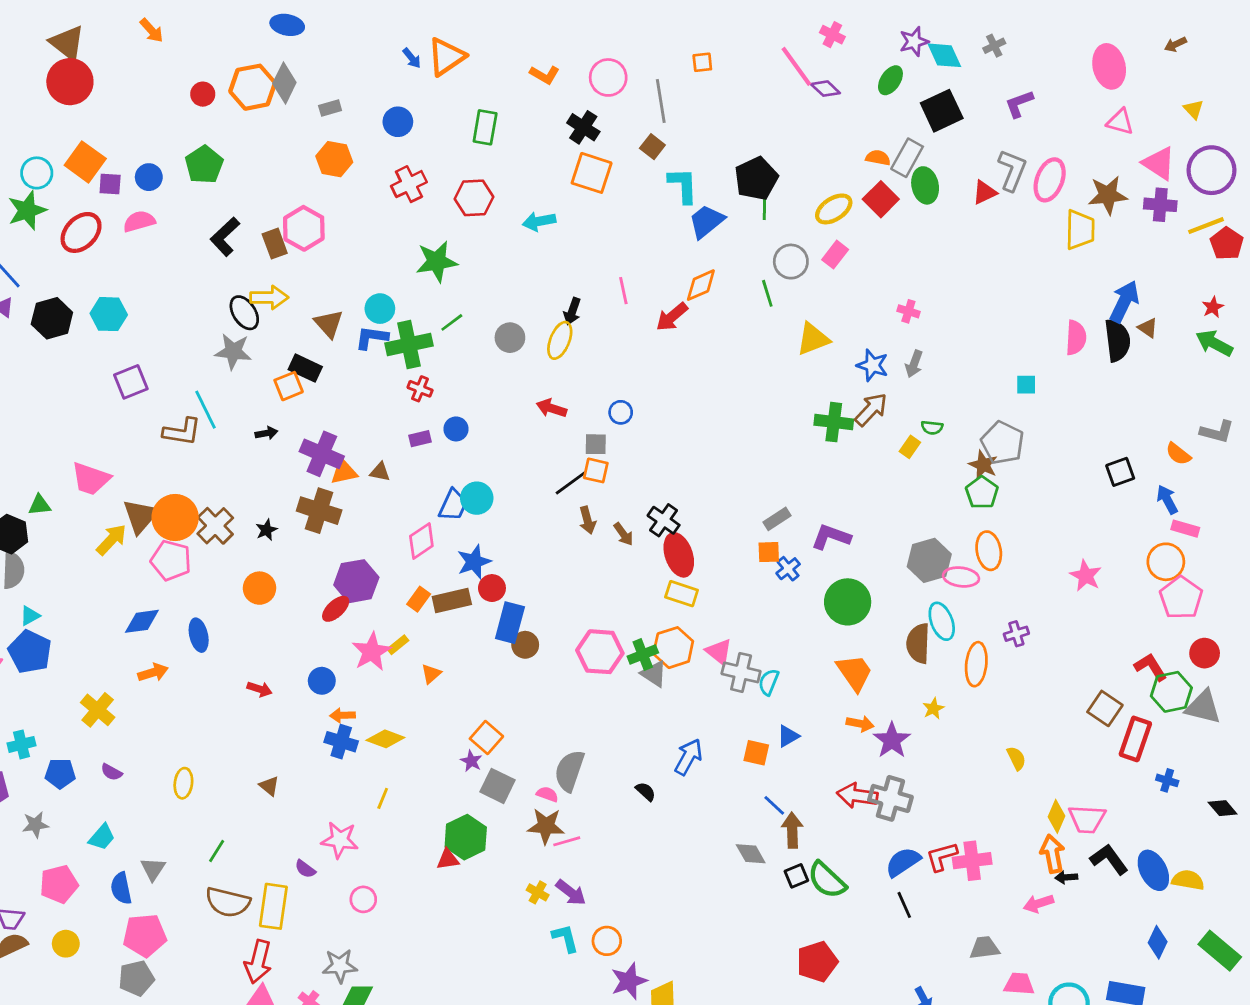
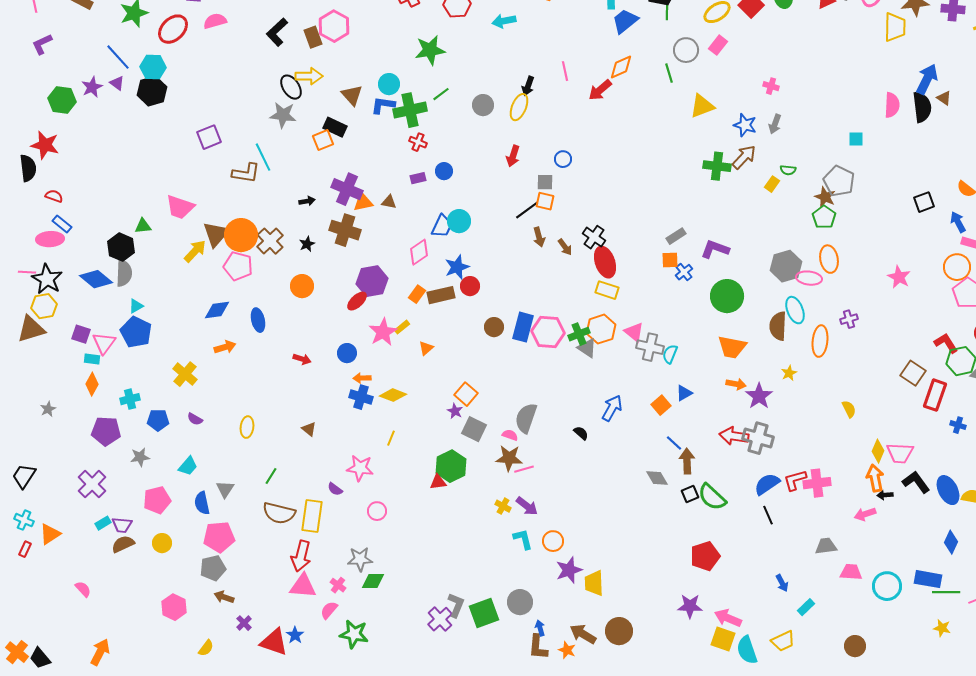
cyan hexagon: (109, 314) -> (153, 67), moved
red arrow: (551, 408) -> (513, 156), turned -90
black arrow: (266, 433) -> (307, 201), moved
blue rectangle: (510, 623) -> (523, 327), moved
orange trapezoid: (855, 672) -> (732, 347), turned 136
orange square: (756, 753) -> (661, 405), turned 36

